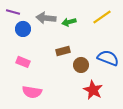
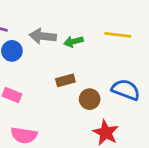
yellow line: (102, 17) -> (118, 35), turned 42

